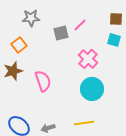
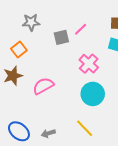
pink semicircle: (43, 81) -> (43, 86), turned -100
yellow line: (84, 123) -> (85, 128), turned 54

